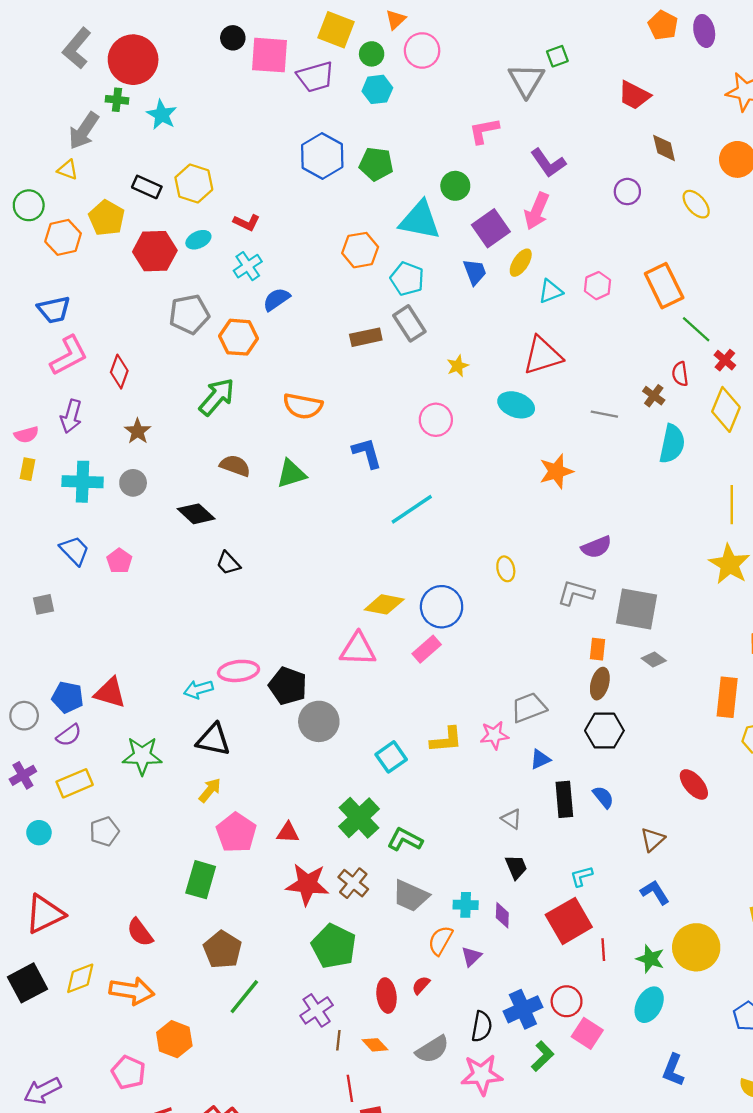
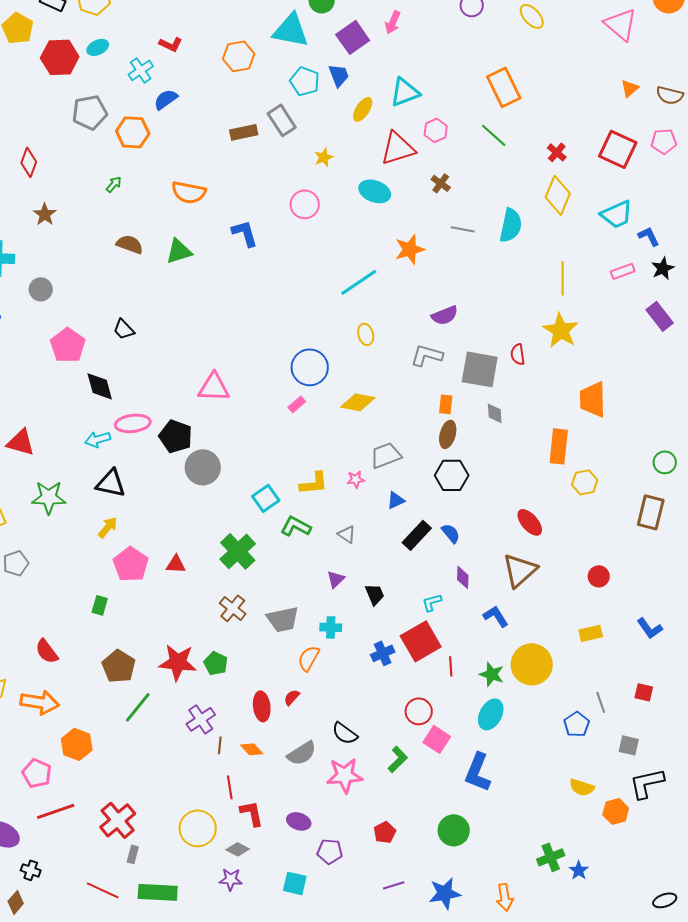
pink arrow: (537, 211) -> (393, 22), size x0.7
red L-shape: (247, 222) -> (171, 44), moved
yellow ellipse: (521, 263) -> (363, 109), moved
cyan pentagon: (407, 279) -> (305, 81), moved
pink hexagon: (598, 286) -> (436, 130), moved
cyan triangle: (551, 291) -> (405, 92), size x1.4
green line: (696, 329) -> (494, 135), moved
red semicircle: (680, 374) -> (518, 354), moved
brown cross: (654, 396) -> (441, 183), moved
green arrow: (217, 397) -> (114, 184), size x0.5
gray line: (604, 414) -> (463, 229), moved
gray circle: (133, 483) -> (41, 289), moved
cyan line: (412, 509) -> (359, 282), moved
black diamond: (196, 514) -> (100, 386), moved, turned 32
pink pentagon: (119, 561) -> (68, 345), moved, size x1.6
yellow diamond: (384, 604) -> (358, 402), moved
pink triangle: (358, 649) -> (214, 387), moved
pink rectangle: (427, 649) -> (297, 404), size x0.7
gray diamond: (654, 659) -> (495, 413), turned 50
pink star: (494, 735) -> (356, 479), size x0.7
black rectangle: (564, 799) -> (417, 535), turned 48
gray triangle: (512, 819) -> (347, 534), moved
green L-shape: (405, 840) -> (296, 526), moved
brown triangle: (653, 840) -> (520, 570), moved, size x1.6
green rectangle: (201, 880) -> (100, 605), size x0.6
red star: (307, 884) -> (178, 662), moved
gray trapezoid: (411, 896) -> (283, 619), turned -36
purple diamond: (502, 915) -> (463, 577), moved
green pentagon: (334, 946) -> (216, 663), size x0.6
purple triangle: (471, 957) -> (336, 579), moved
blue cross: (523, 1009) -> (383, 653), moved, size x0.7
black semicircle: (482, 1026) -> (345, 733), turned 116
blue L-shape: (673, 1070) -> (478, 772), moved, size x1.4

